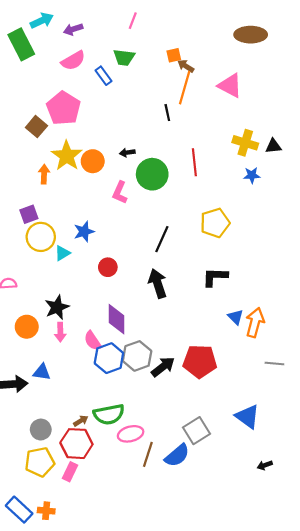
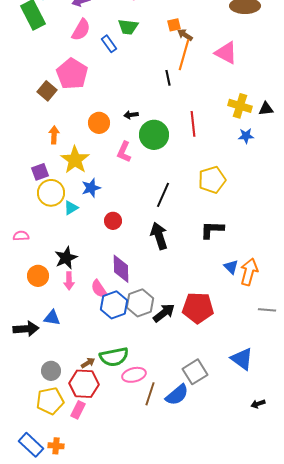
pink semicircle: (73, 61) -> (81, 30), turned -30
yellow star: (67, 156) -> (75, 160), moved

